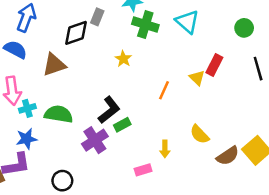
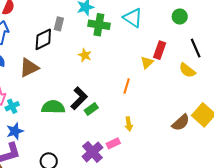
yellow triangle: (197, 78) -> (147, 62), turned 40
orange line: (164, 90) -> (127, 86), moved
green semicircle: (59, 114) -> (53, 107), moved
yellow semicircle: (199, 134) -> (187, 70), moved
purple cross: (95, 140) -> (92, 152), moved

